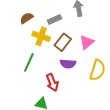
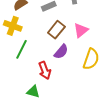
yellow cross: (41, 36) -> (13, 26), moved
purple semicircle: (68, 64) -> (61, 52), turned -56

